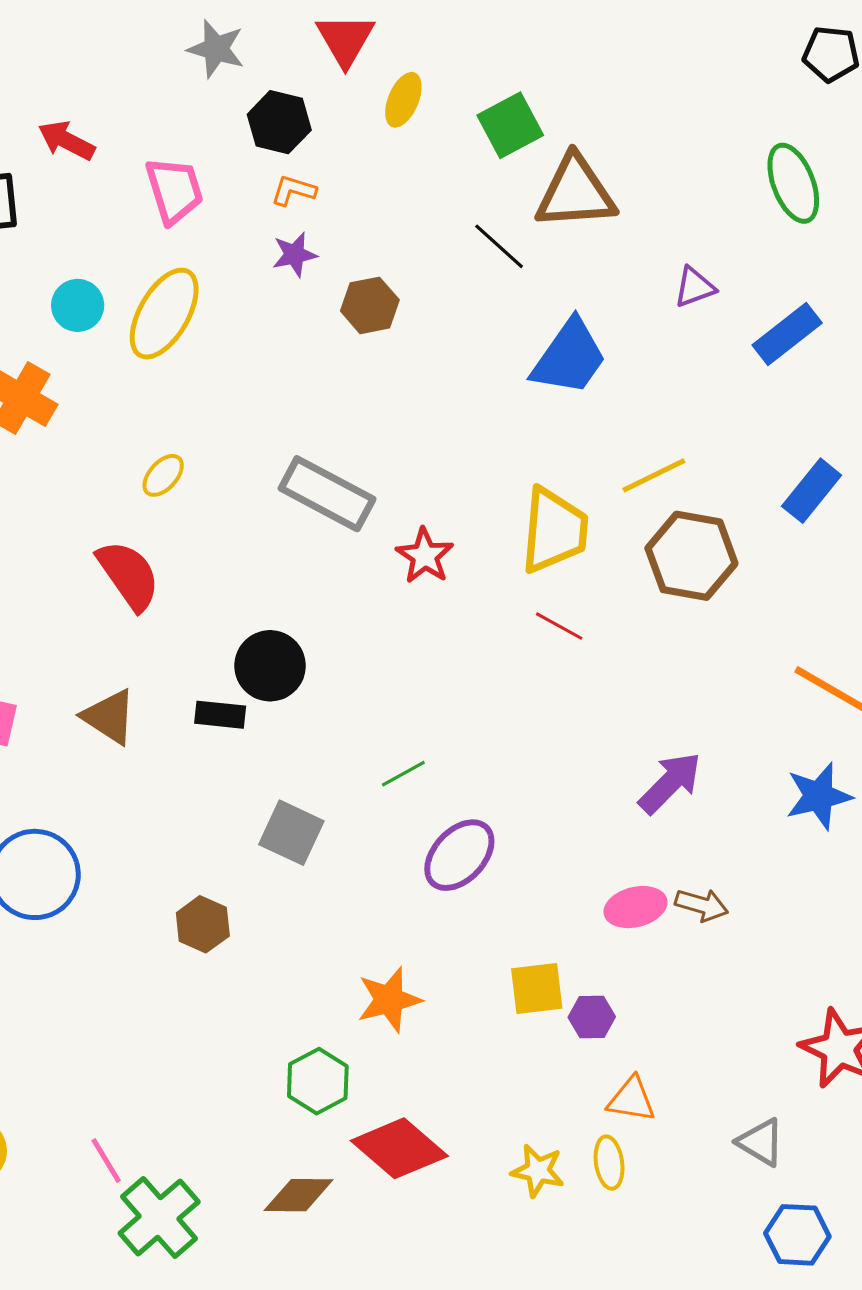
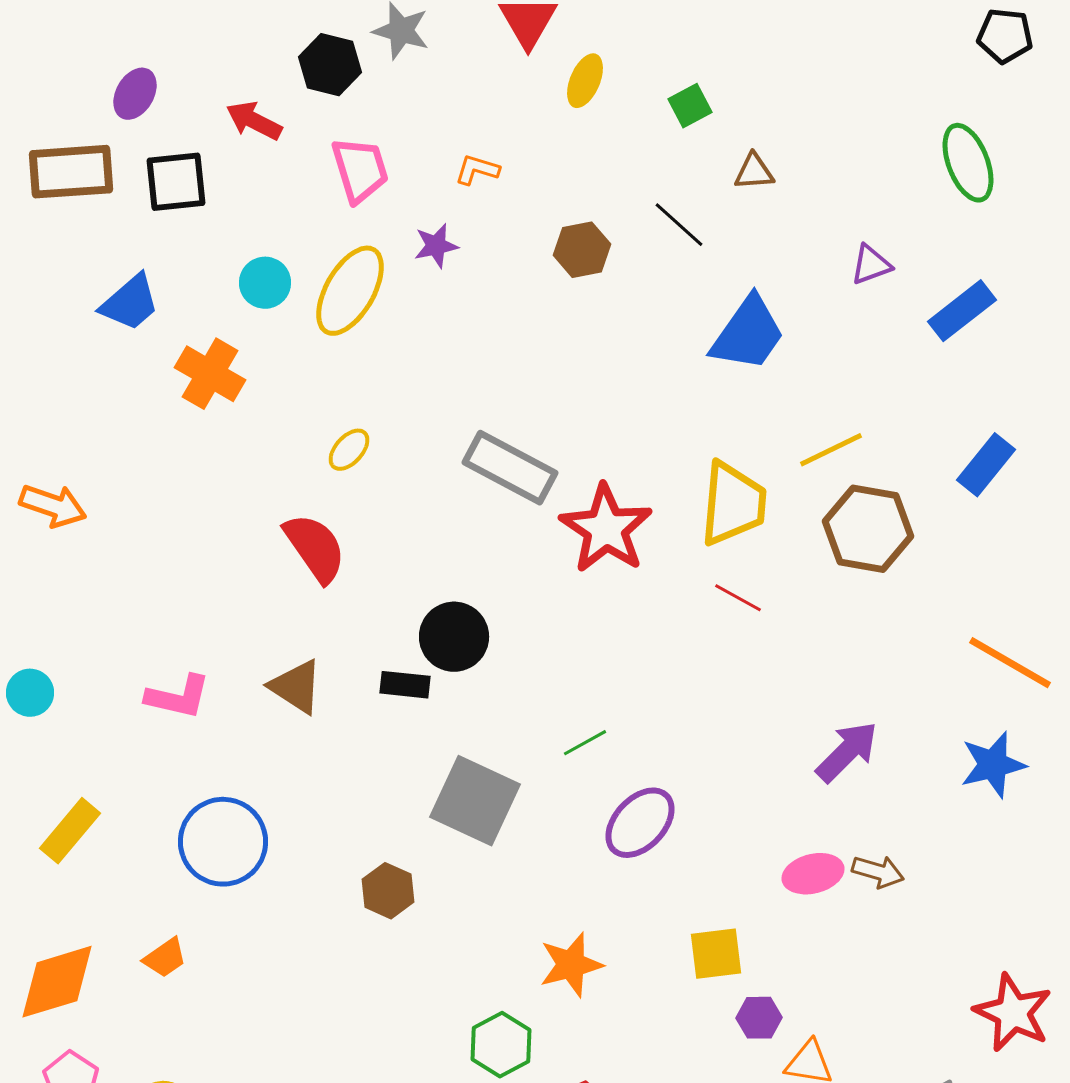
black hexagon: (279, 122) -> (330, 65), moved
green square: (510, 125) -> (690, 106), size x0.7
brown triangle: (575, 192) -> (754, 172), size x0.5
purple star: (294, 254) -> (436, 246), moved
brown hexagon: (370, 305) -> (582, 250), moved
red star: (425, 556) -> (606, 529), size x1.6
gray square: (291, 833) -> (475, 801), size x1.4
purple hexagon: (592, 1017) -> (759, 1018), moved

